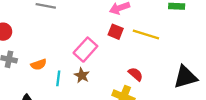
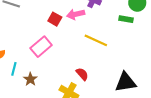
red square: (116, 32) -> (55, 19), moved
brown star: (82, 75) -> (30, 79), moved

